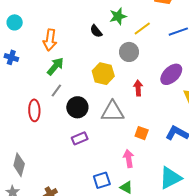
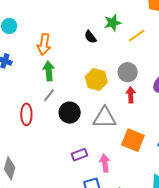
gray circle: (129, 52) -> (128, 72), moved
green arrow: (55, 66) -> (49, 71), turned -48
orange square: (142, 133) -> (133, 140), size x1.6
purple rectangle: (80, 138) -> (79, 155), moved
pink arrow: (129, 159) -> (105, 163), moved

